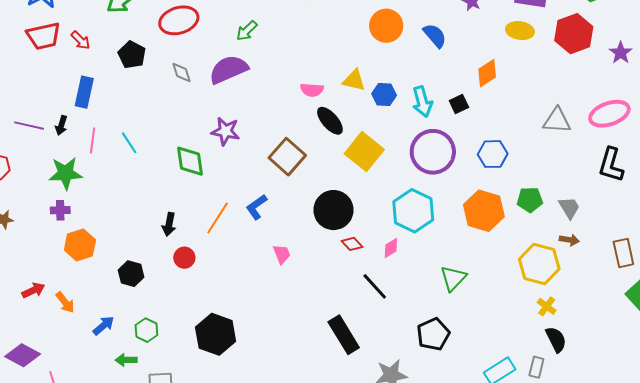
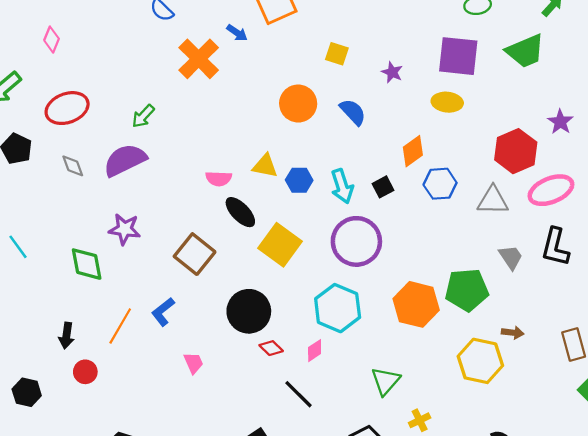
red hexagon: (574, 34) -> (516, 151), moved
blue hexagon: (493, 154) -> (440, 184), moved
green pentagon: (530, 200) -> (467, 290), size x1.5
gray trapezoid: (569, 208) -> (511, 257), moved
yellow cross: (547, 306) -> (420, 420), moved, turned 30

